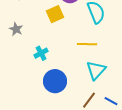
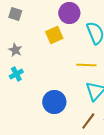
cyan cross: (41, 53) -> (16, 74), moved

